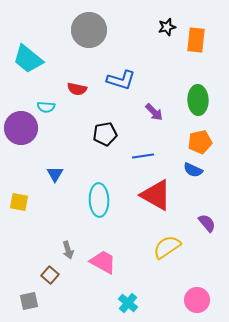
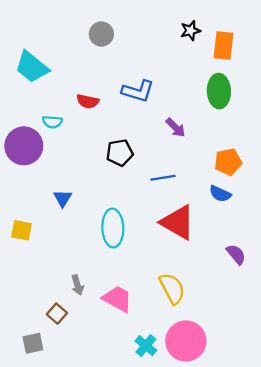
gray circle: (89, 30) -> (101, 34), size x0.6
green ellipse: (198, 100) -> (219, 91), moved
yellow semicircle: (167, 247) -> (172, 288), moved, turned 96
pink circle: (197, 300) -> (186, 341), moved, size x1.4

